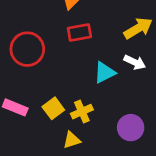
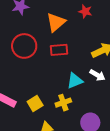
red circle: (27, 49) -> (24, 46), moved
yellow cross: (82, 112) -> (63, 103), moved

